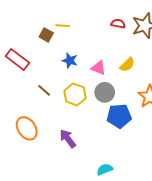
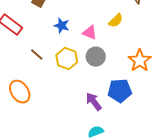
yellow semicircle: (127, 65) -> (116, 21), moved
blue pentagon: (119, 116) -> (120, 91), moved
purple arrow: (68, 139) -> (94, 102), moved

